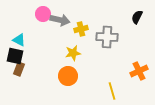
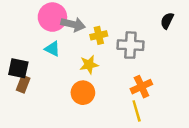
pink circle: (43, 14) -> (52, 17), size x1.5
cyan triangle: (19, 40) -> (52, 49), moved
orange cross: (139, 71) -> (141, 87), moved

